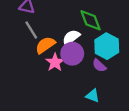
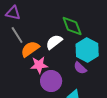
purple circle: (72, 54) -> (51, 81), moved
pink star: (55, 62) -> (39, 65), turned 30

